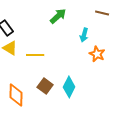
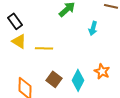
orange star: (97, 54) -> (102, 71), moved

